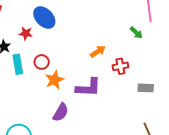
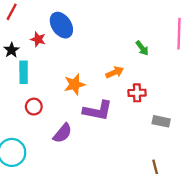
green arrow: (136, 33) -> (142, 48), moved
red circle: (42, 62) -> (34, 107), moved
orange star: (54, 80) -> (75, 84), moved

